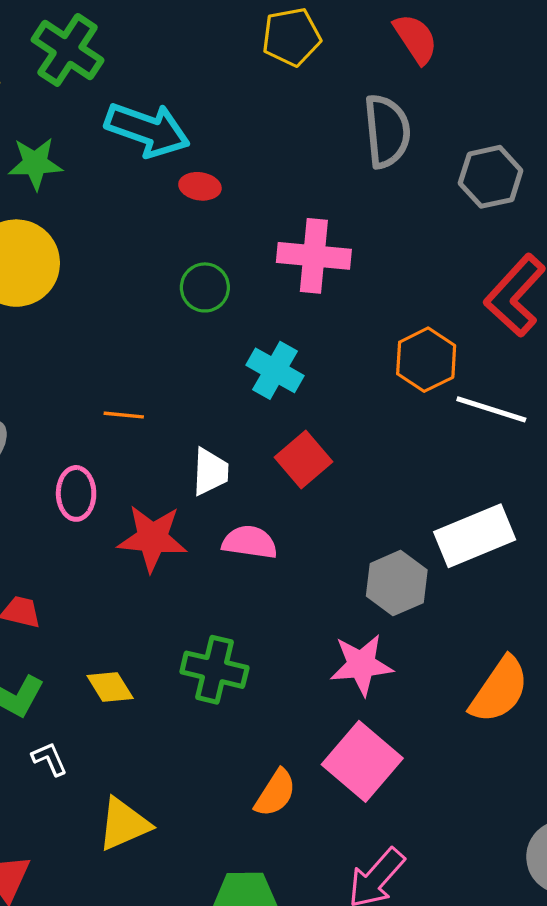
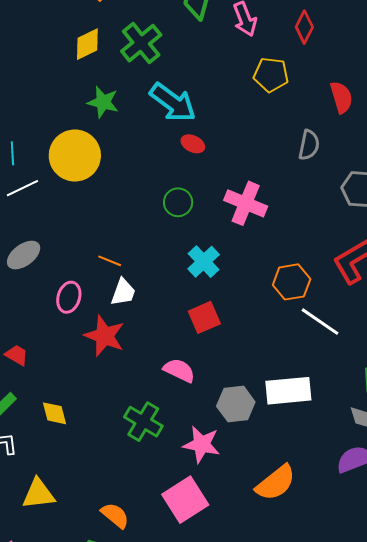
gray semicircle: (387, 131) -> (309, 145), size x0.7
white trapezoid: (210, 472) -> (123, 292), moved
pink semicircle: (250, 542) -> (179, 370), moved
green cross: (214, 670) -> (143, 422), moved
orange semicircle: (275, 793) -> (115, 515), moved, turned -100

